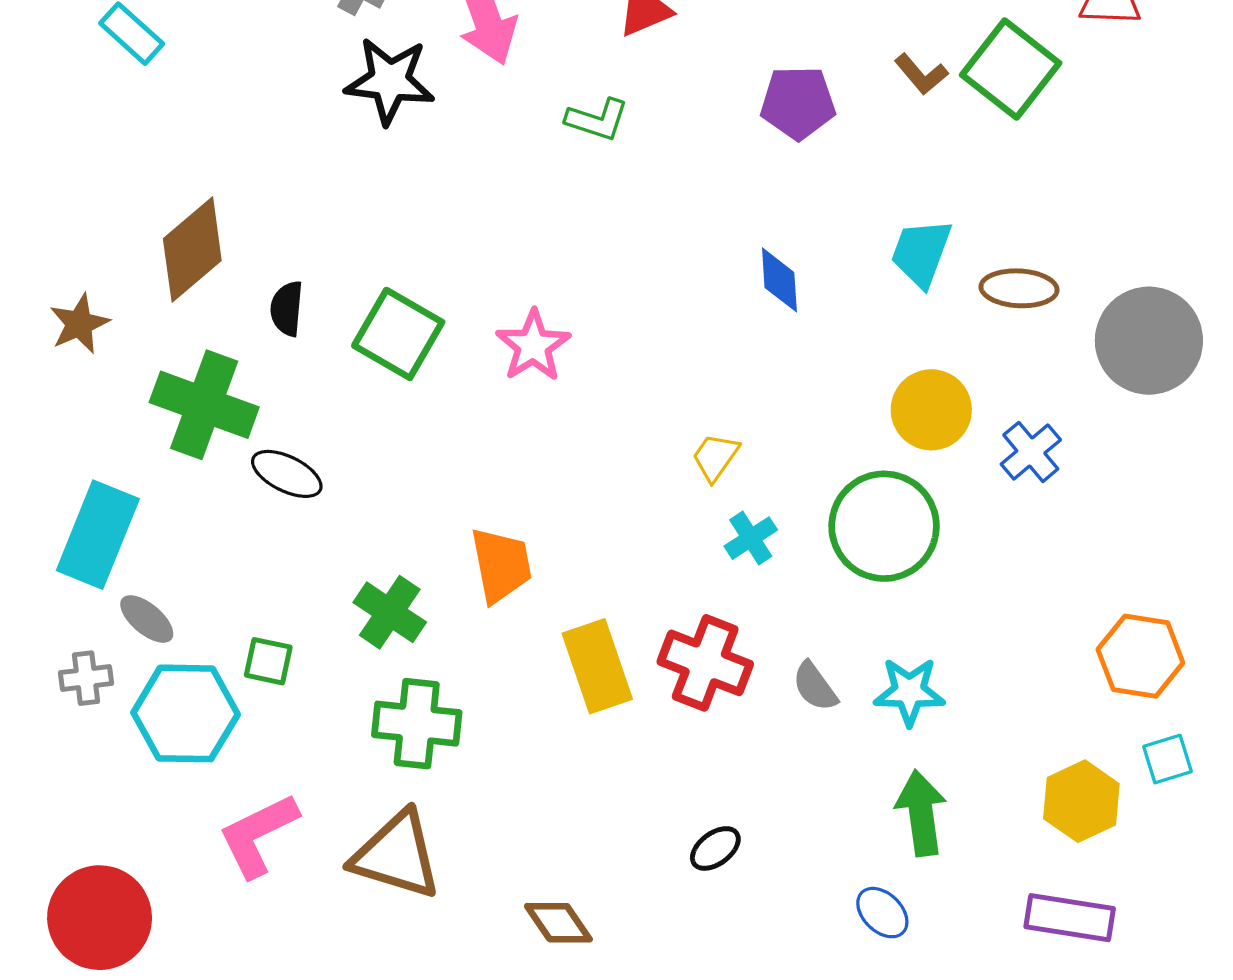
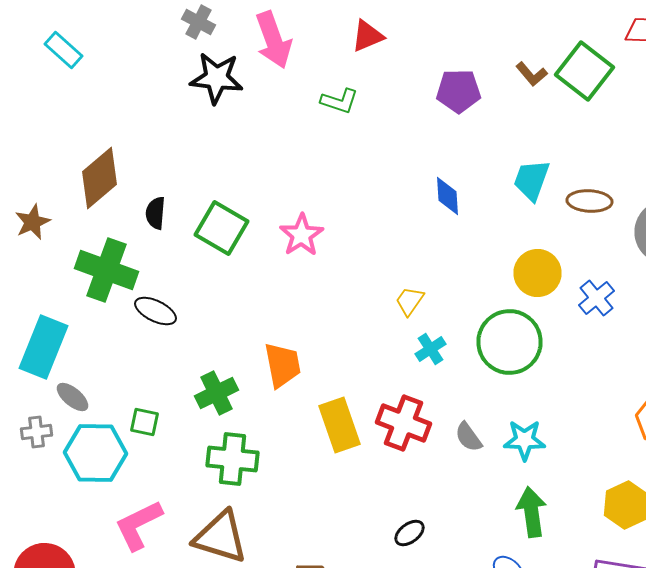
green cross: (390, 612) -> (216, 393), turned 30

